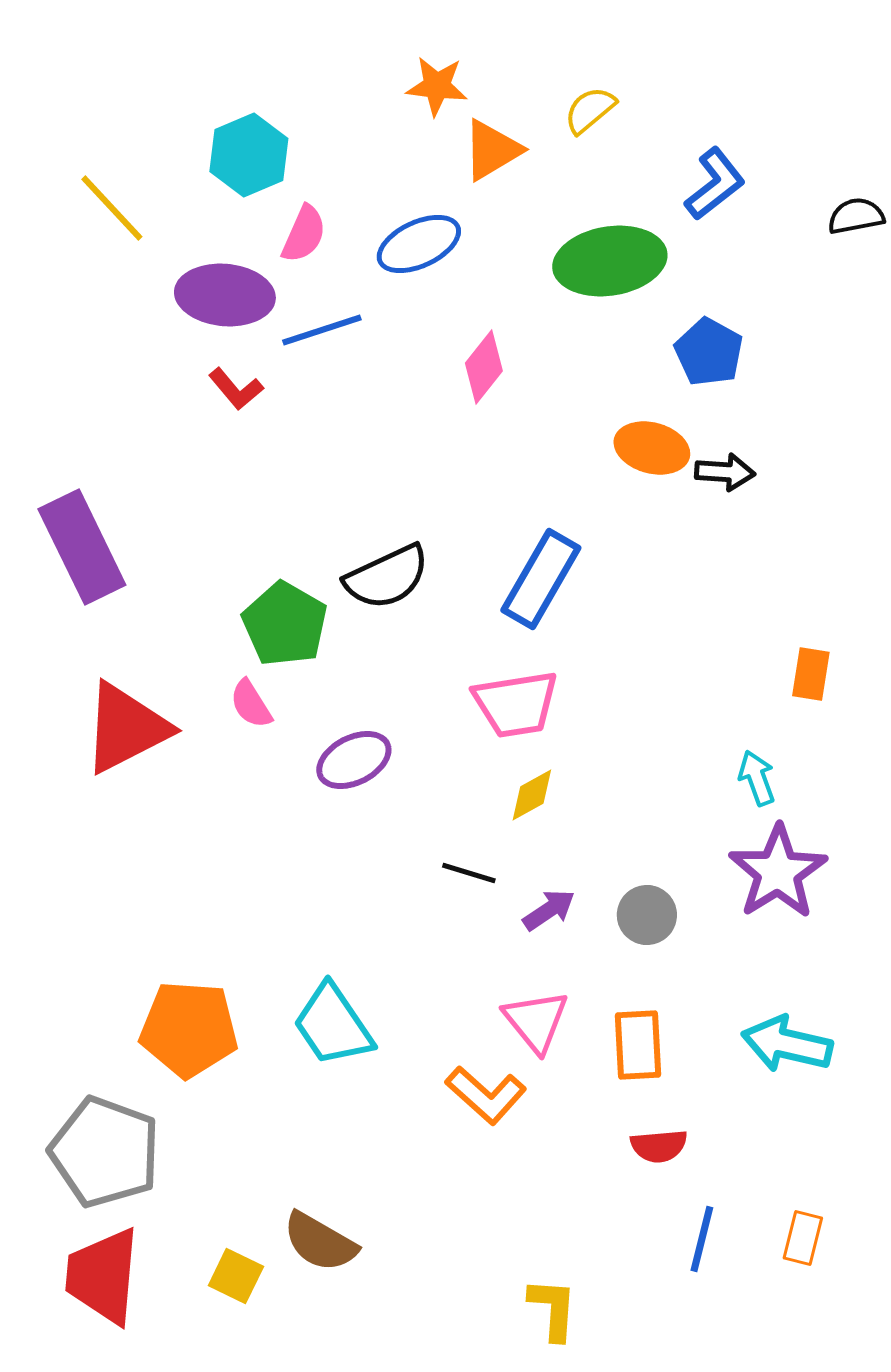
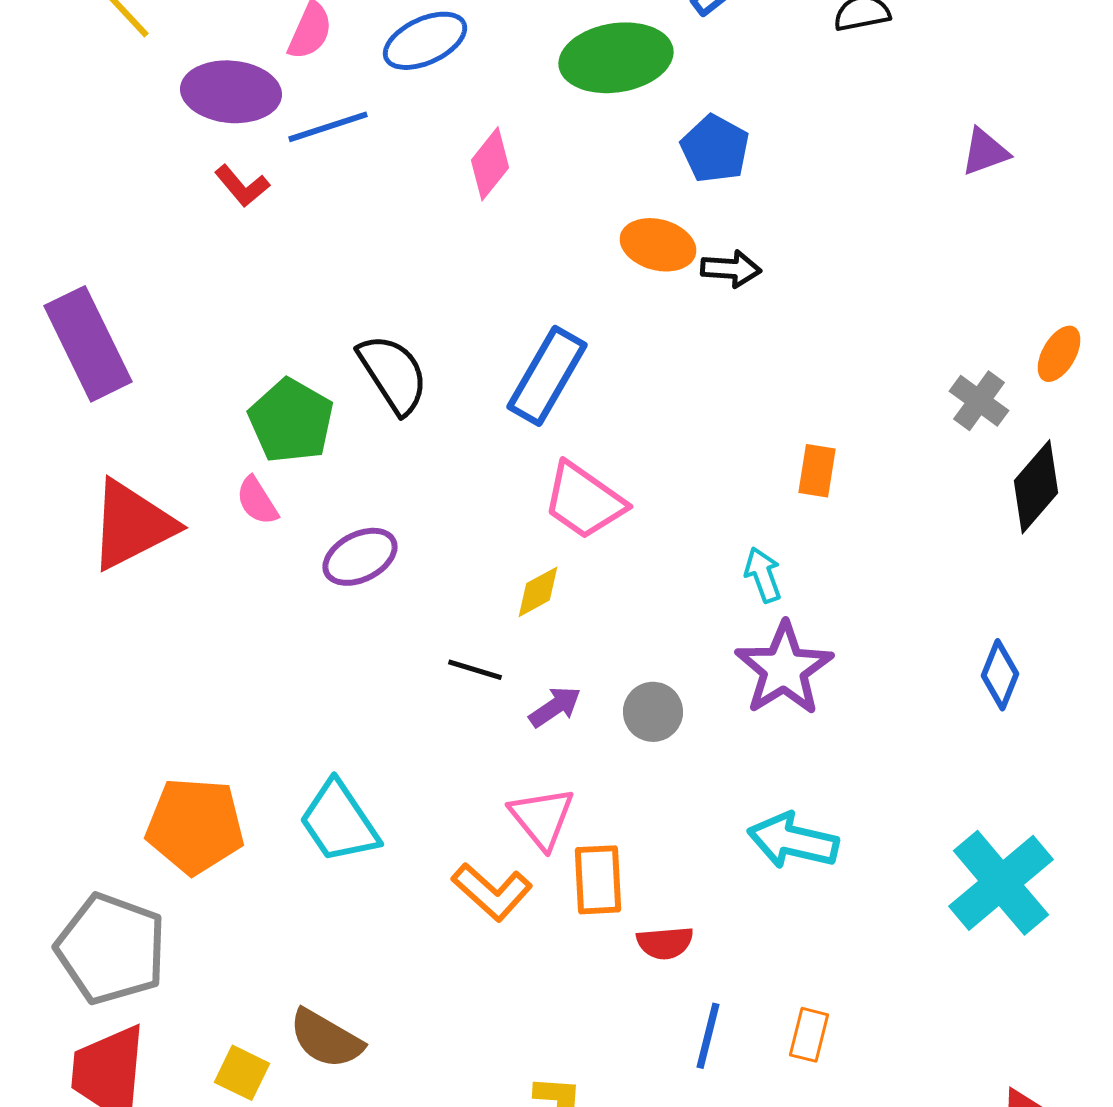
black semicircle: (387, 577) -> (393, 374), turned -98
pink trapezoid: (516, 704) -> (584, 501), moved, turned 44
orange rectangle: (638, 1045) -> (598, 880), moved

